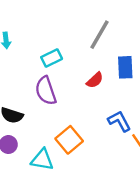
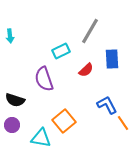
cyan rectangle: (52, 58) -> (61, 51), moved

